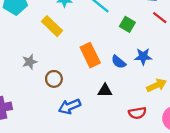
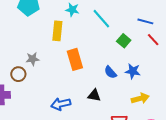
yellow rectangle: (52, 26) -> (57, 31), turned 42
orange rectangle: (90, 55) -> (75, 59), moved
brown circle: (54, 79) -> (18, 74), moved

